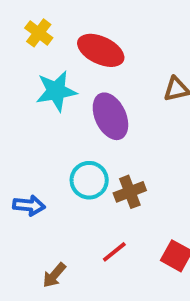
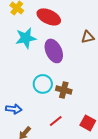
brown cross: (130, 192) -> (64, 90), turned 35
blue arrow: (29, 205) -> (14, 109), moved

